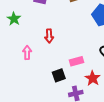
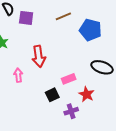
red arrow: (49, 36) -> (39, 56), size x1.5

